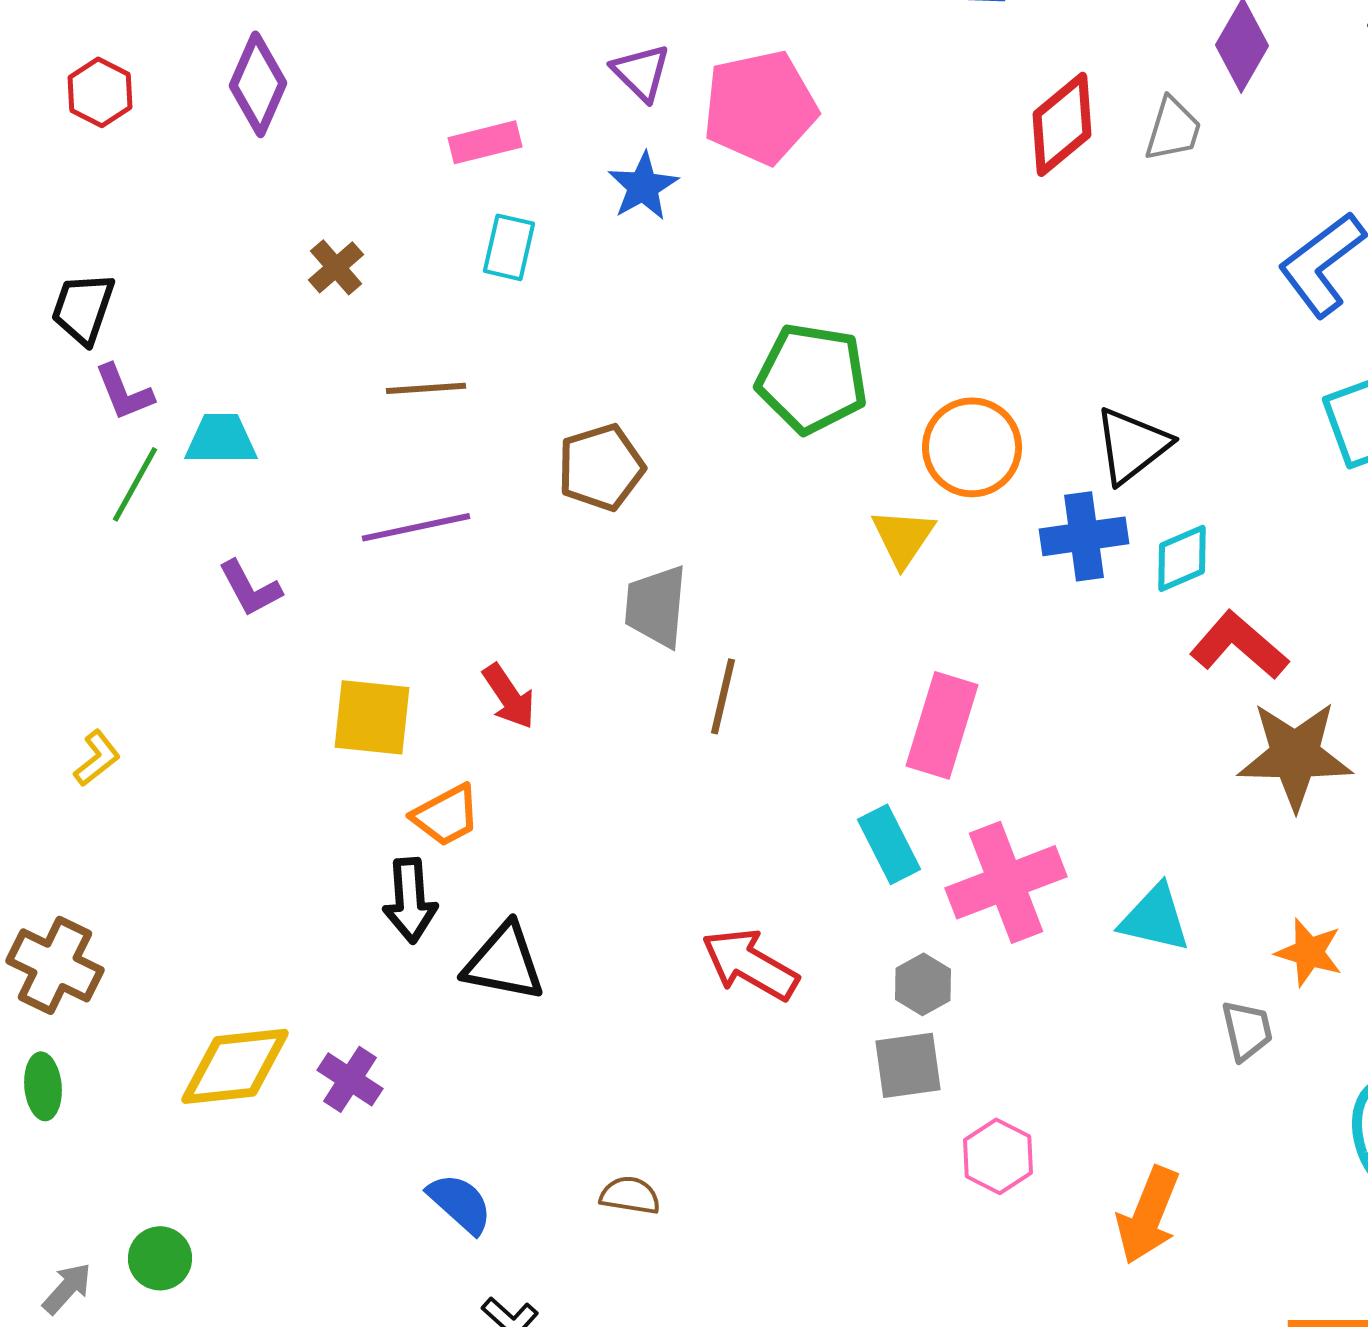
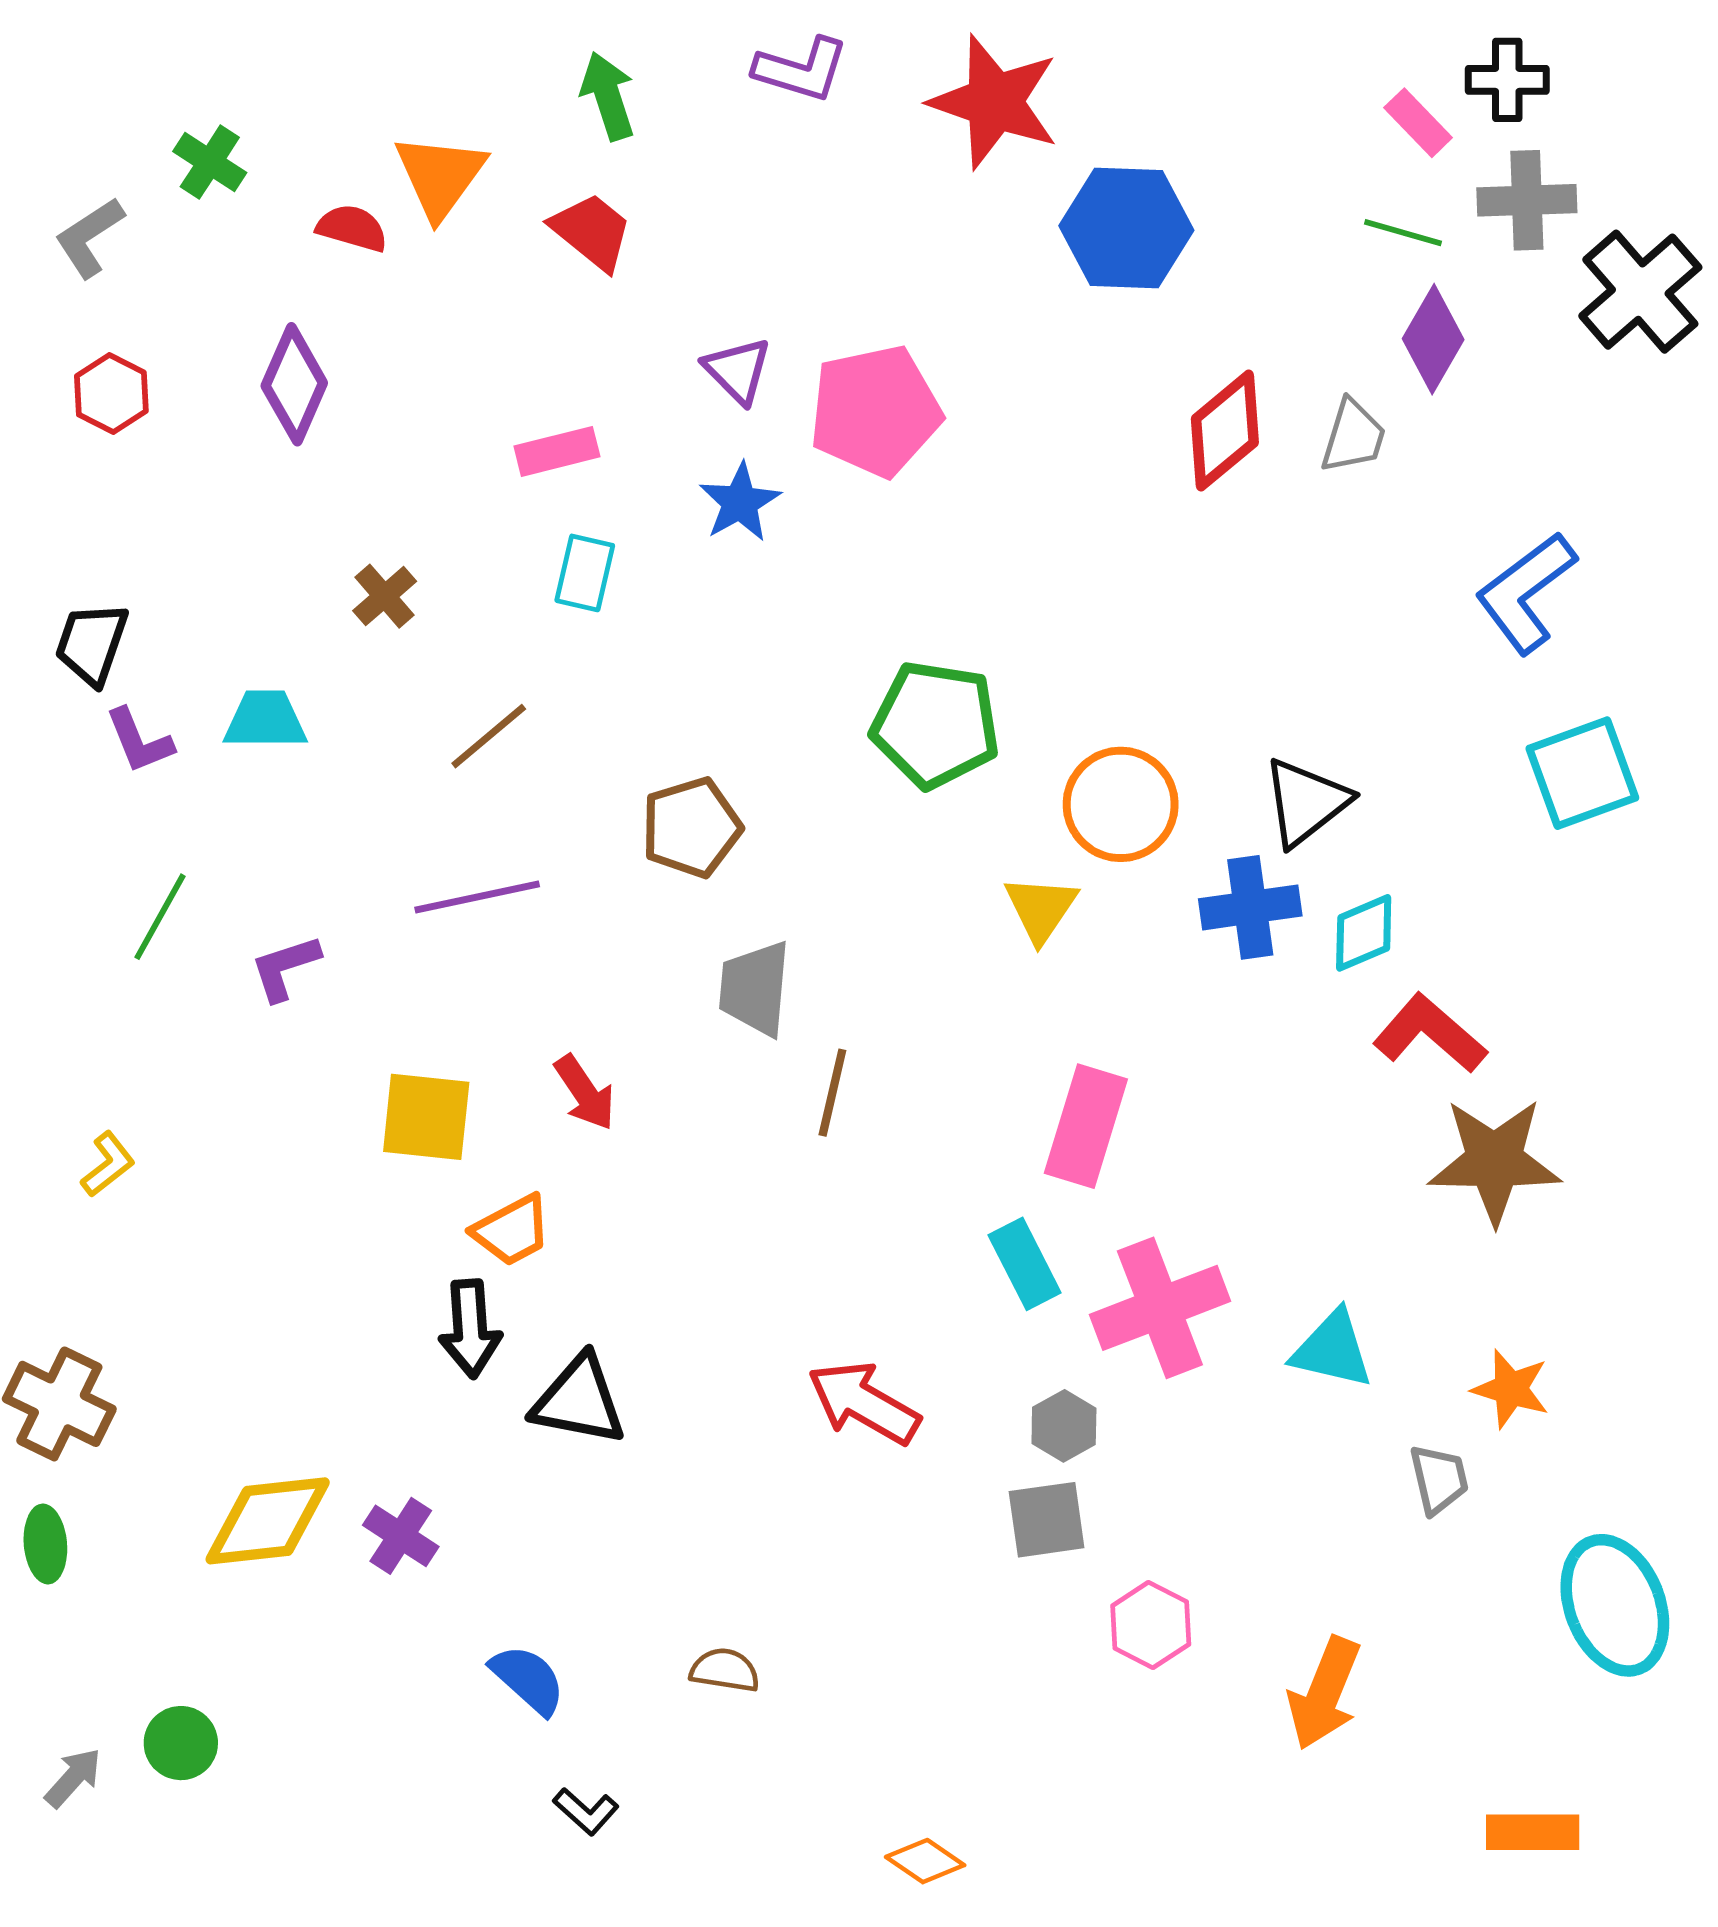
brown line: (426, 388) -> (489, 736), turned -36
cyan trapezoid: (221, 439) -> (265, 720), moved
green line: (135, 484) -> (160, 917), moved
purple L-shape: (250, 588) -> (285, 968), turned 100

